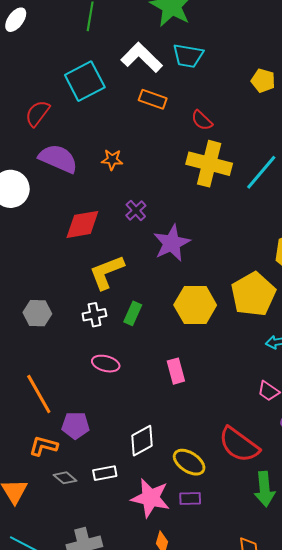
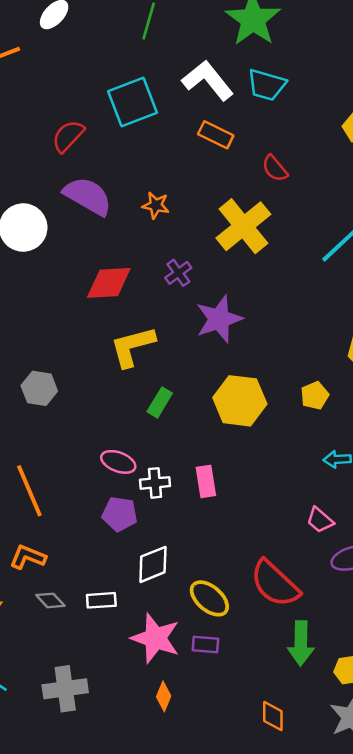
yellow cross: (209, 164) -> (243, 226), moved, turned 30
yellow pentagon: (253, 294) -> (315, 396), size x0.5
white cross: (94, 315) -> (155, 483), moved
purple pentagon: (75, 425) -> (120, 514), moved

